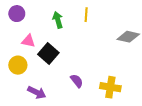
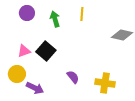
purple circle: (17, 14) -> (27, 13), moved
pink triangle: (28, 41) -> (24, 51), moved, turned -32
yellow circle: (18, 65) -> (17, 74), moved

